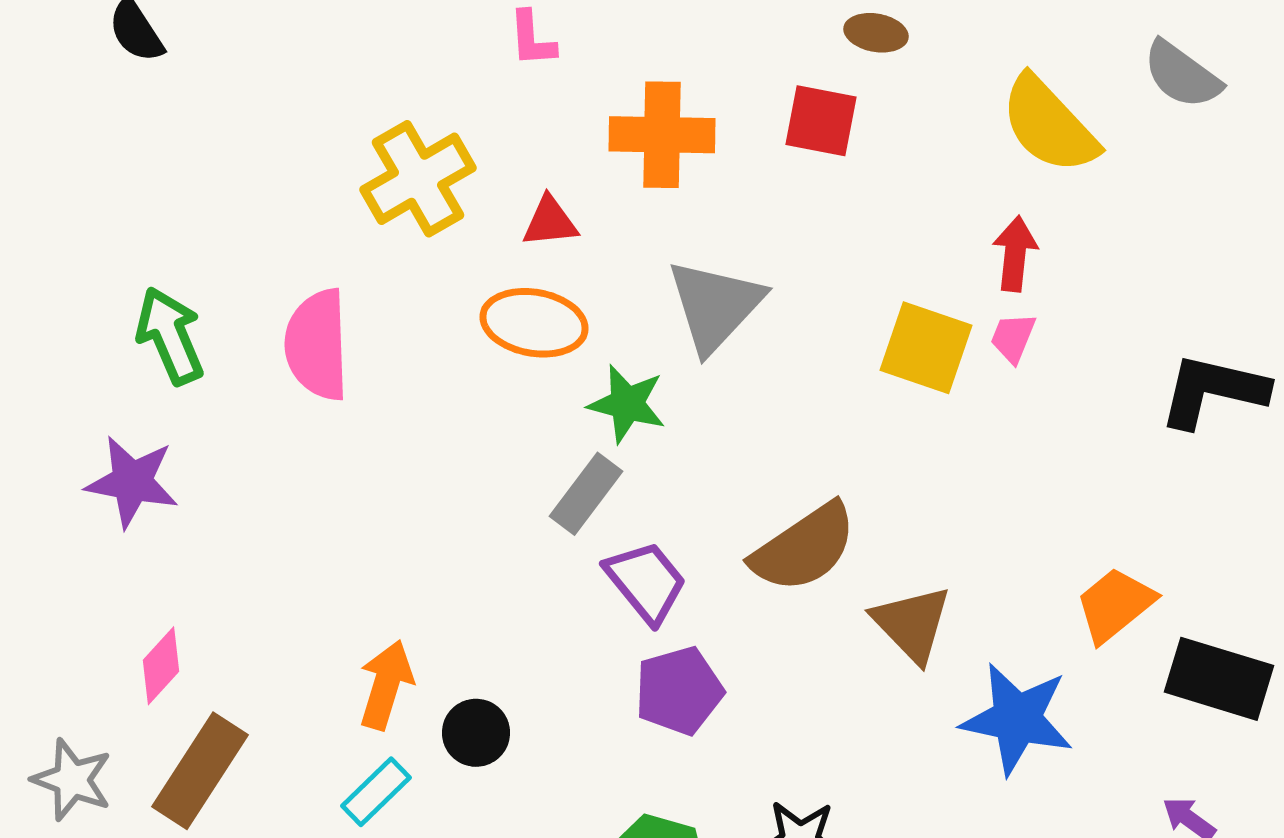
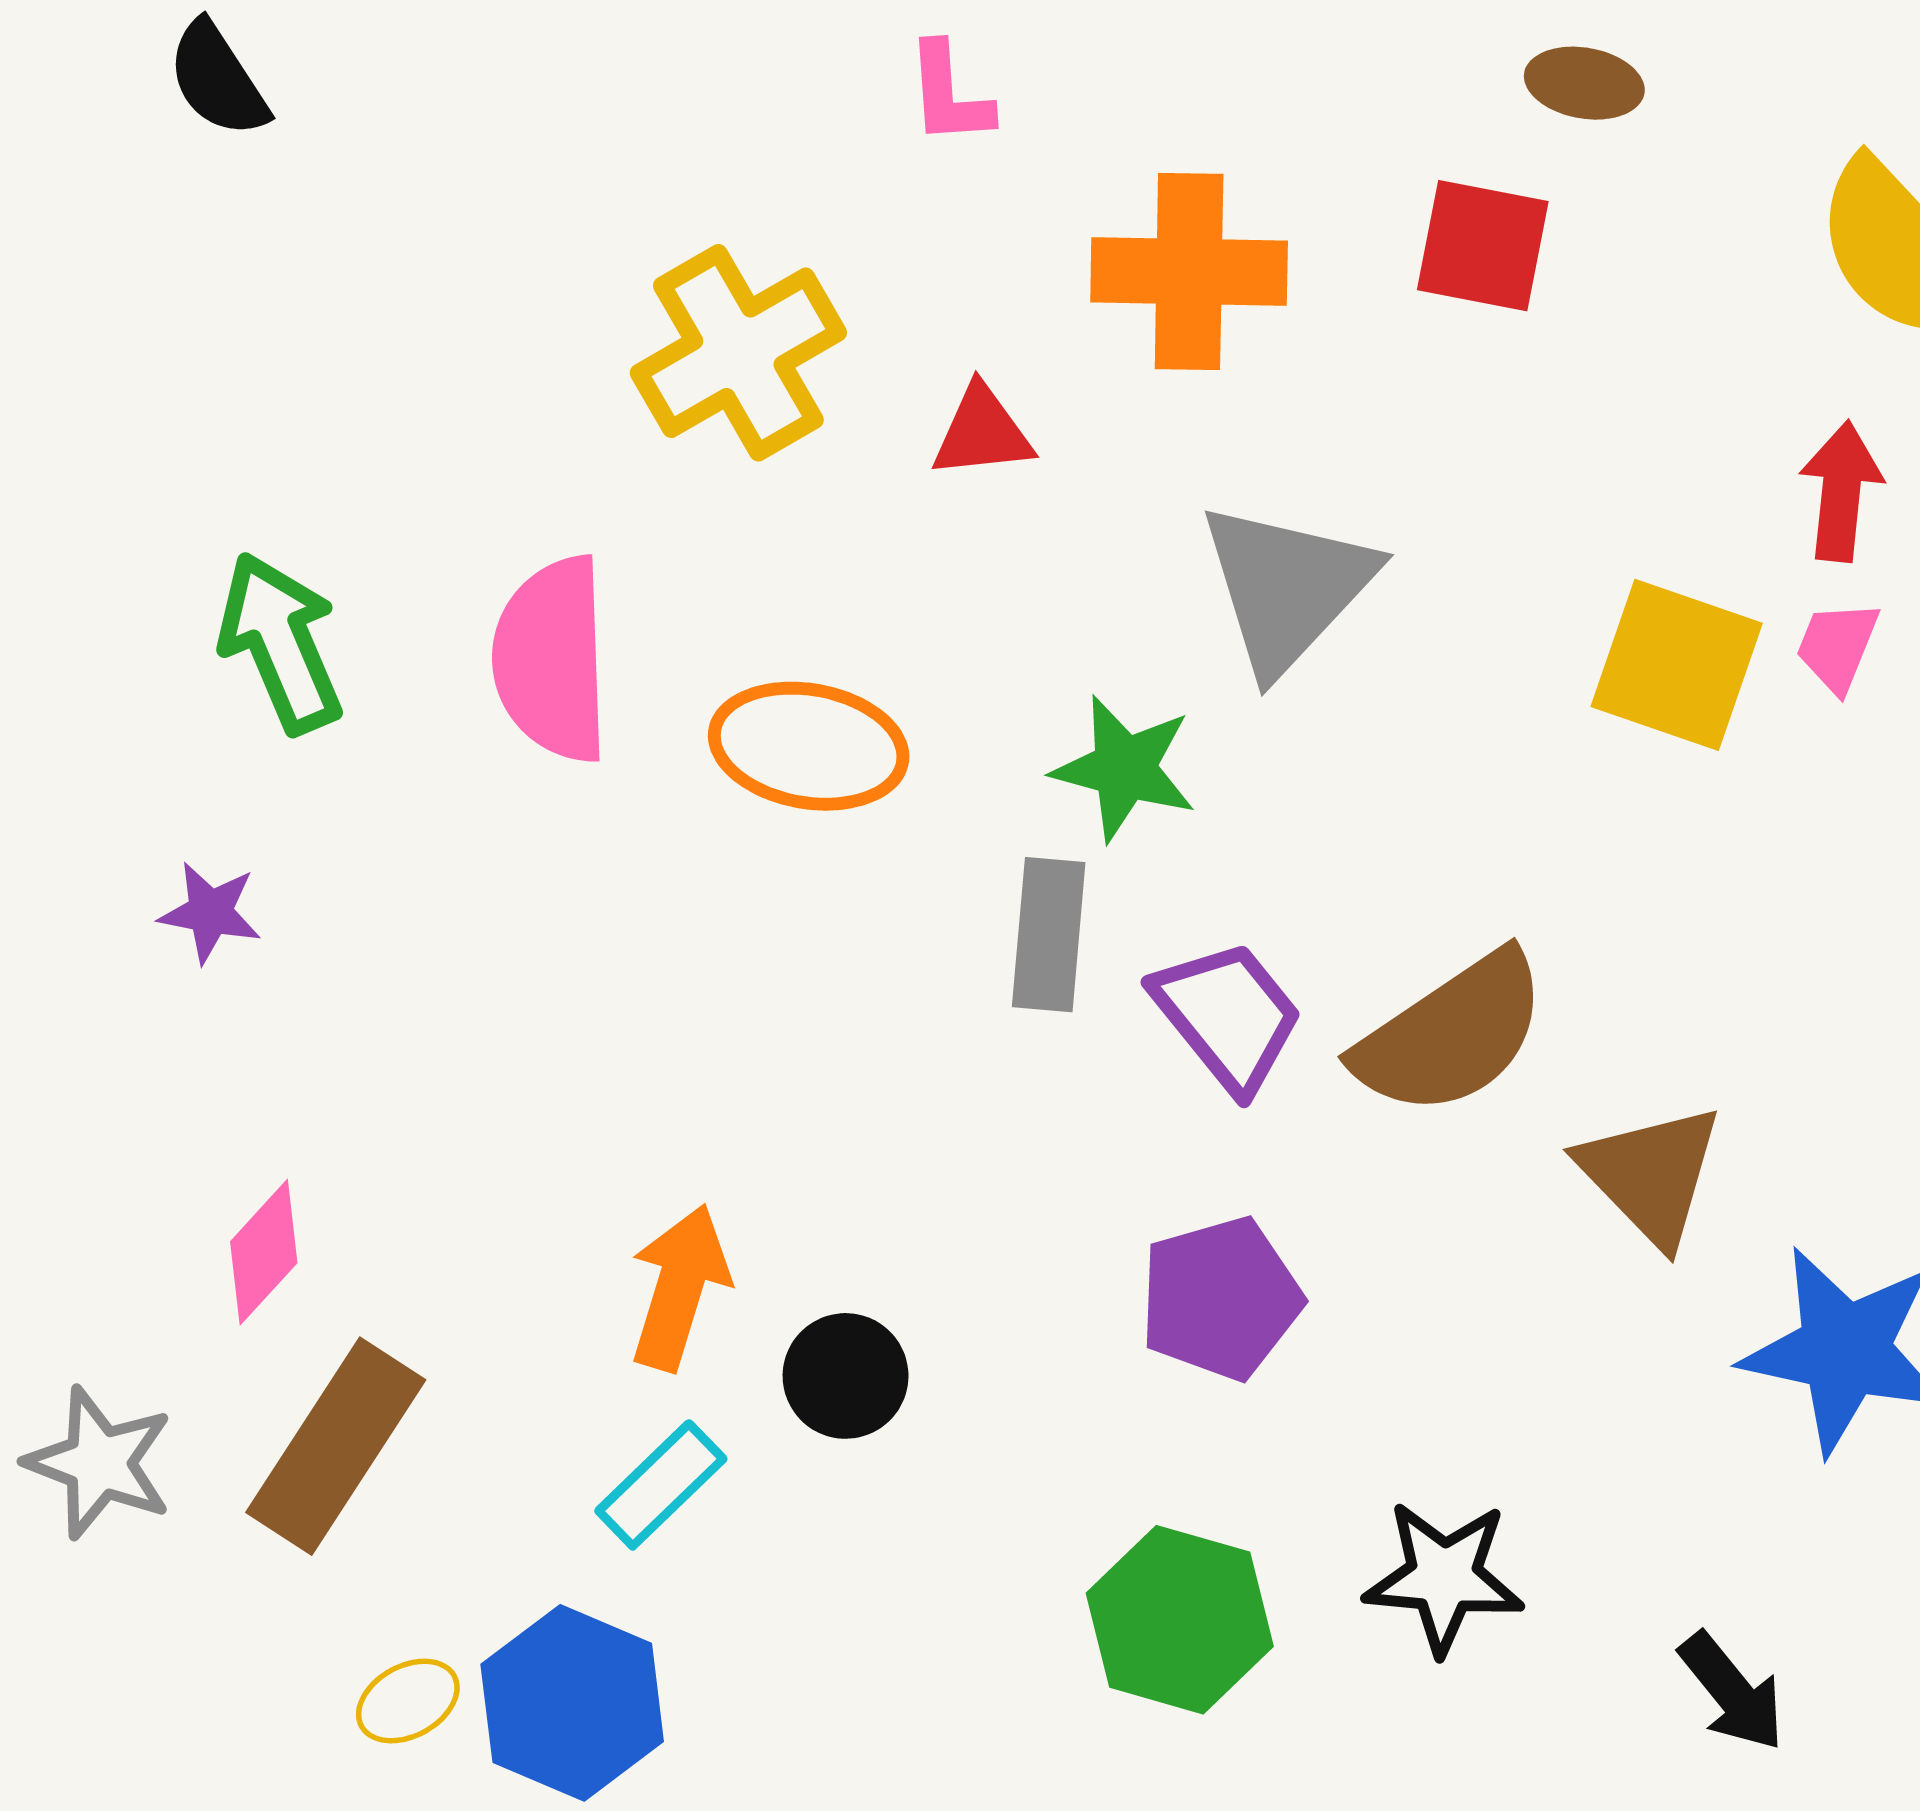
orange ellipse: (534, 323) -> (809, 746), moved
purple star: (132, 482) -> (210, 912), size x0.6
gray rectangle: (586, 494) -> (1049, 935), turned -32
purple trapezoid: (646, 582) -> (1228, 1016), moved

